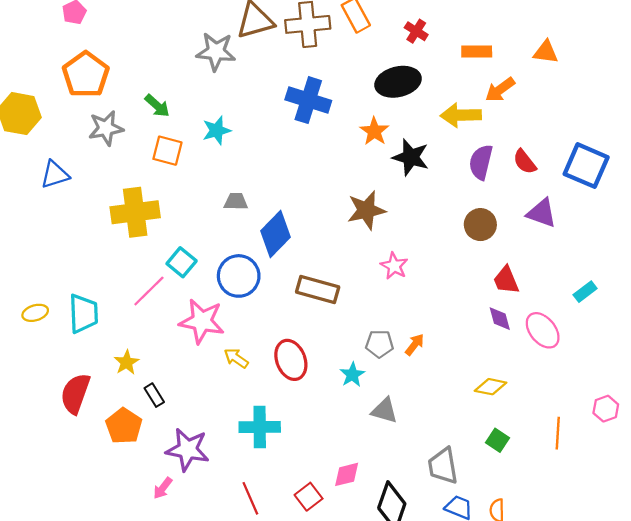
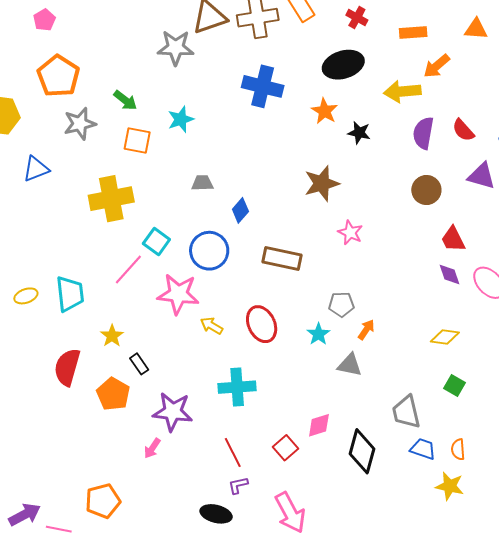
black star: (411, 157) -> (359, 133), size x0.7
blue diamond: (276, 234) -> (240, 210), size x0.6
orange arrow: (415, 345) -> (366, 330), moved

